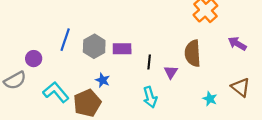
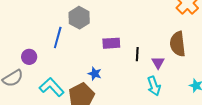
gray hexagon: (94, 46) -> (79, 18), moved
cyan arrow: (150, 97) -> (154, 86), moved

